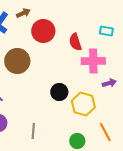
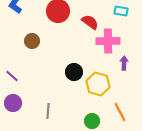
red semicircle: (75, 42) -> (90, 22), turned 144
brown circle: (17, 61) -> (32, 41), size x0.6
purple arrow: (109, 83) -> (124, 63), turned -72

